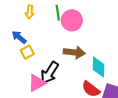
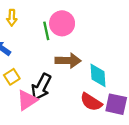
green line: (58, 13) -> (46, 31), moved
yellow square: (27, 52) -> (12, 77), moved

